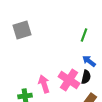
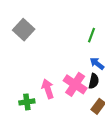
gray square: (22, 30) -> (24, 30), turned -30

